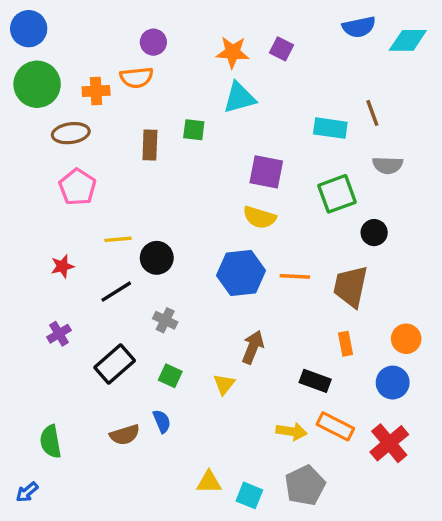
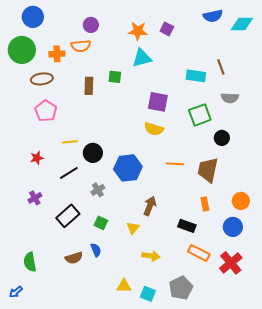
blue circle: (29, 29) -> (33, 17), moved
blue hexagon: (241, 273) -> (128, 168), moved
gray cross: (165, 320) -> (98, 190), turned 32
yellow arrow: (292, 431) -> (151, 256), moved

